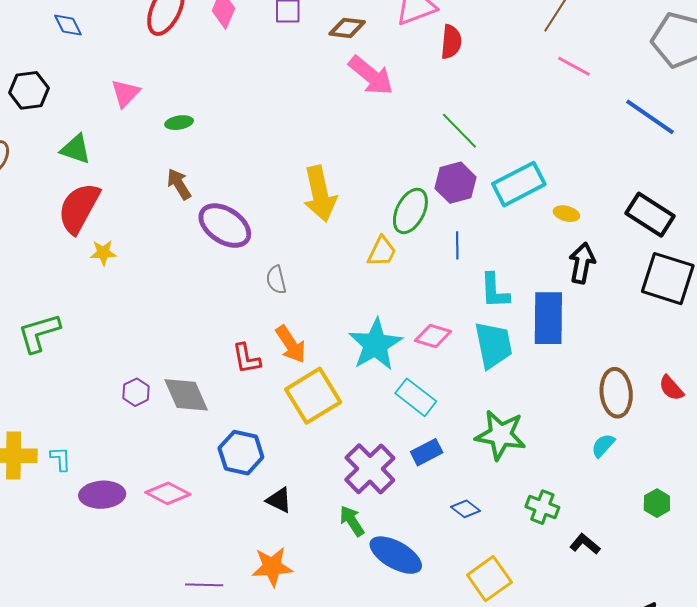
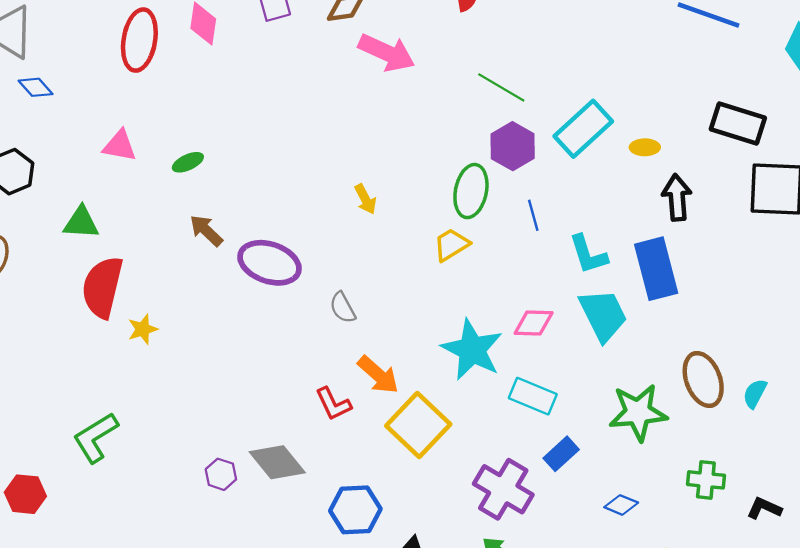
pink triangle: (125, 93) -> (120, 146), turned -48
yellow arrow: (320, 194) -> (365, 199), size x0.5
yellow trapezoid: (382, 252) -> (451, 245), turned -132
brown ellipse: (616, 393) -> (703, 379), moved

